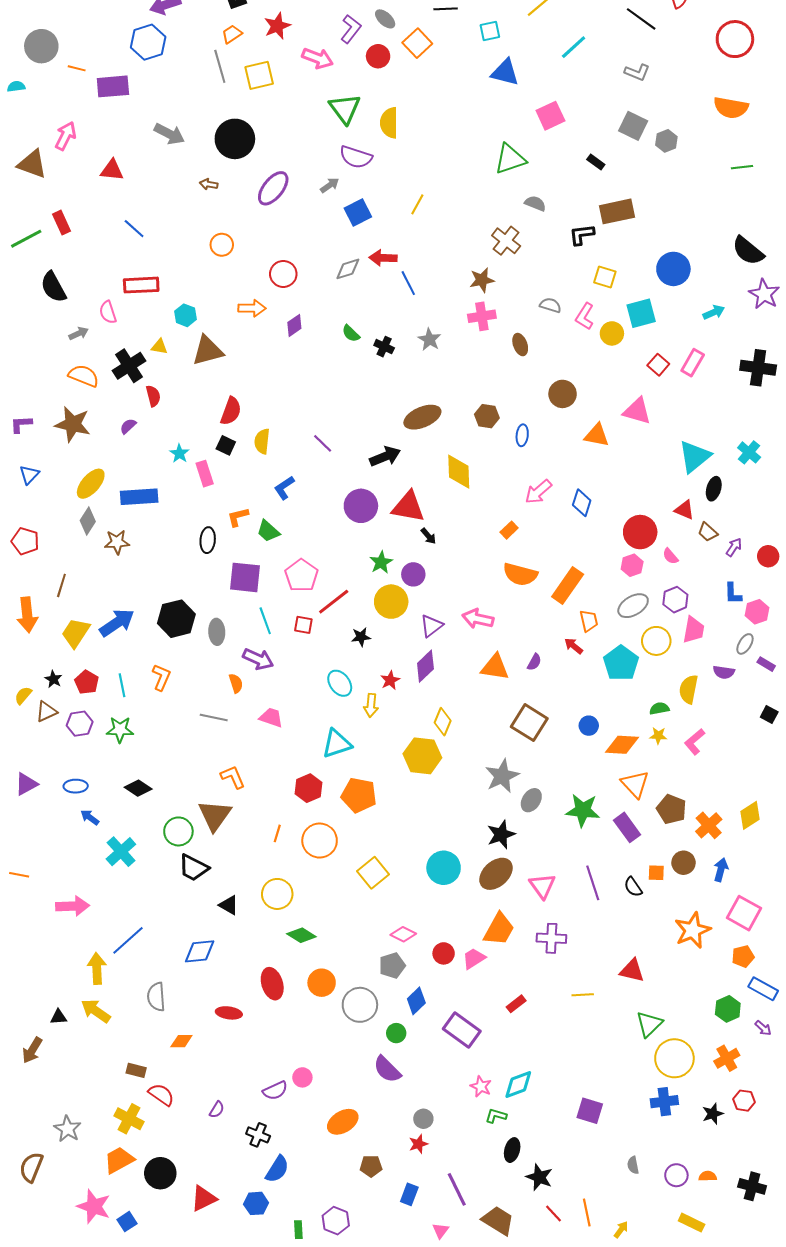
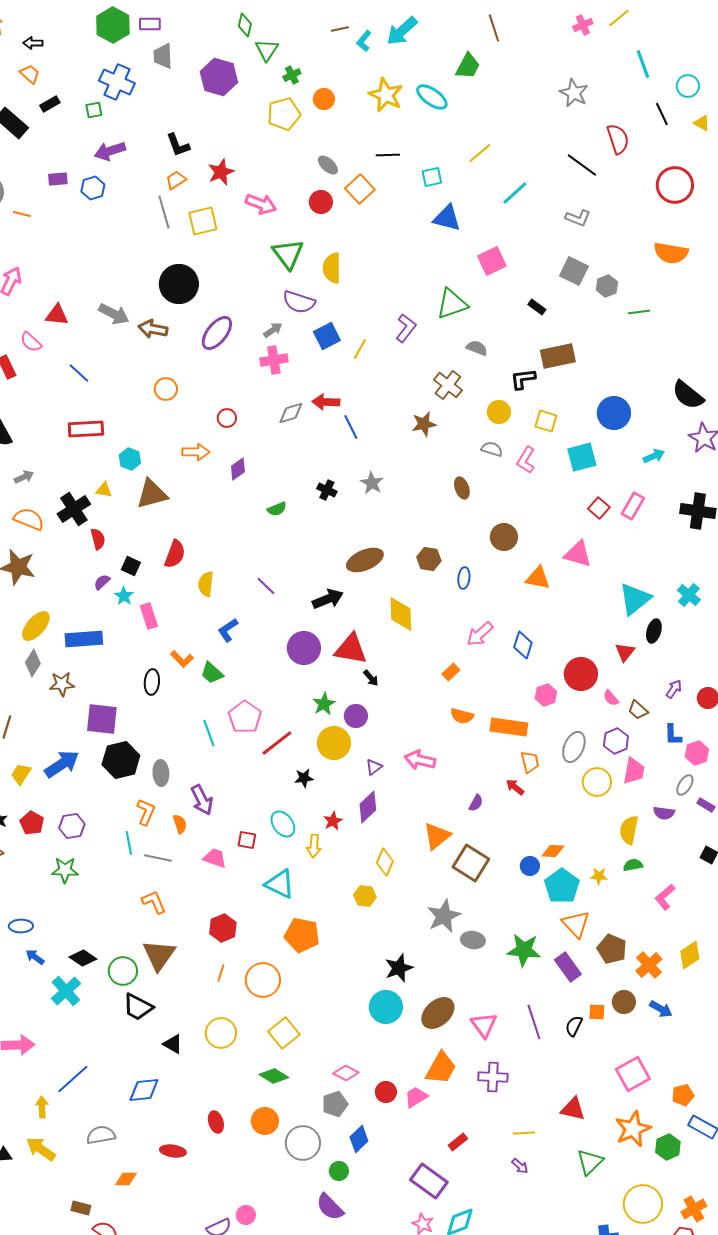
purple L-shape: (351, 29) -> (406, 328), moved
blue hexagon: (148, 42) -> (93, 188), size x0.7
purple rectangle: (113, 86) -> (58, 179), moved, size x0.6
gray arrow: (169, 134) -> (114, 314), moved
green line: (742, 167) -> (639, 312), moved
brown arrow: (209, 184) -> (153, 329), size x1.6
blue square: (358, 212) -> (327, 336), moved
red circle: (283, 274) -> (227, 418), size x0.7
pink semicircle: (108, 312) -> (31, 342), moved, turned -30
pink cross: (482, 316) -> (274, 360), moved
green semicircle: (351, 333) -> (277, 509), moved, turned -66
yellow circle: (612, 333) -> (499, 412), moved
purple semicircle: (128, 426) -> (102, 582), moved
black square: (226, 445) -> (131, 566), moved
red triangle: (685, 510) -> (625, 652), turned 45
orange L-shape: (238, 517) -> (182, 659), turned -120
brown trapezoid: (708, 532) -> (638, 710), moved
pink hexagon: (632, 565) -> (546, 695), moved
orange semicircle: (520, 574) -> (462, 716), size x0.7
purple square: (245, 577) -> (102, 719), moved
orange rectangle: (568, 585) -> (509, 727), turned 63
gray ellipse: (633, 606) -> (574, 747), turned -36
cyan line: (265, 621) -> (209, 733), moved
red square: (303, 625) -> (247, 840), moved
purple triangle: (431, 626) -> (374, 767), size x0.7
yellow trapezoid: (76, 633) -> (21, 774), size x0.7
purple arrow: (258, 659) -> (202, 800), turned 40
cyan pentagon: (621, 663) -> (562, 886), moved
orange triangle: (495, 667) -> (437, 836), moved, turned -48
orange L-shape: (161, 677) -> (146, 812), moved
cyan line: (122, 685) -> (129, 843), moved
green semicircle: (659, 708) -> (633, 865), moved
purple hexagon: (80, 724) -> (72, 826), moved
pink L-shape: (695, 742) -> (665, 897), moved
cyan triangle: (337, 744) -> (280, 884), turned 44
orange diamond: (622, 745) -> (553, 851), moved, size x0.7
yellow hexagon: (422, 756) -> (365, 896), size x0.6
orange L-shape: (233, 777) -> (154, 902), moved
black diamond: (138, 788) -> (83, 958), moved
red hexagon: (308, 788) -> (223, 928), moved
gray ellipse: (531, 800) -> (473, 940), turned 65
black star: (501, 834) -> (399, 968), moved
blue arrow: (721, 870) -> (661, 1009), turned 105
yellow square: (373, 873) -> (284, 1033), moved
black semicircle: (633, 887) -> (574, 1026), turned 60
pink square: (744, 913) -> (633, 1074), moved, turned 32
orange star: (693, 930) -> (633, 1129), moved
green diamond: (301, 935) -> (274, 1076), moved
yellow arrow: (97, 969) -> (42, 1107), size x0.7
red ellipse: (272, 984) -> (216, 1122), size x0.7
gray semicircle: (156, 997) -> (101, 1135), turned 84
purple arrow: (763, 1028) -> (520, 1166), moved
purple rectangle: (462, 1030) -> (429, 1181), moved
yellow circle: (674, 1058) -> (643, 1204), moved
orange cross: (727, 1058) -> (694, 1209), moved

